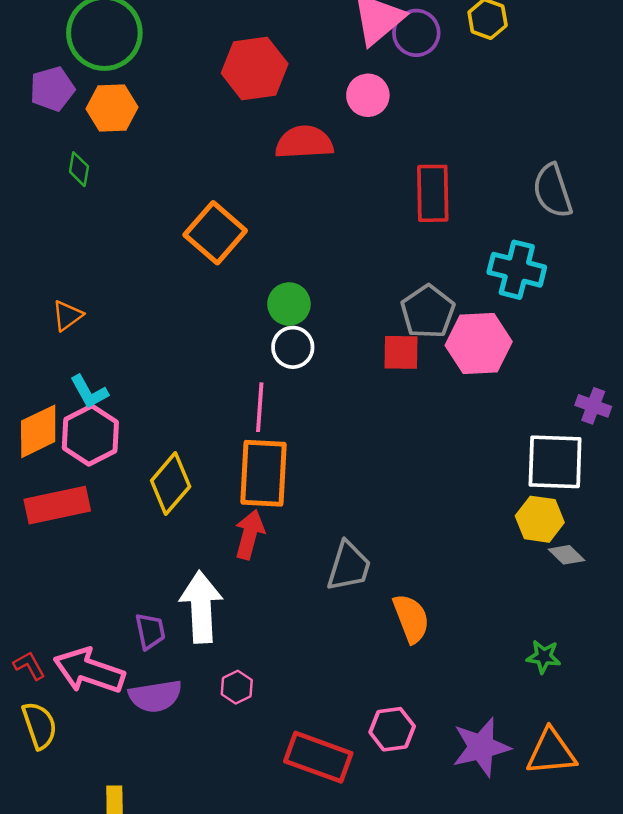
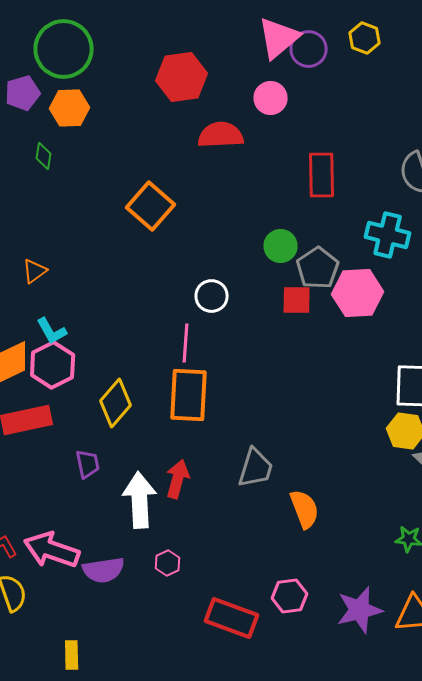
green circle: (289, 304) -> (281, 246), moved
red arrow: (250, 534) -> (178, 479), moved
purple trapezoid: (150, 631) -> (88, 464), moved

